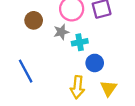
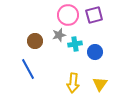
brown circle: (34, 20) -> (35, 41), moved
blue circle: (95, 63) -> (95, 52), moved

